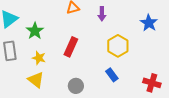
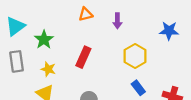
blue star: (149, 23) -> (169, 31), turned -30
blue rectangle: (112, 75) -> (138, 88), moved

